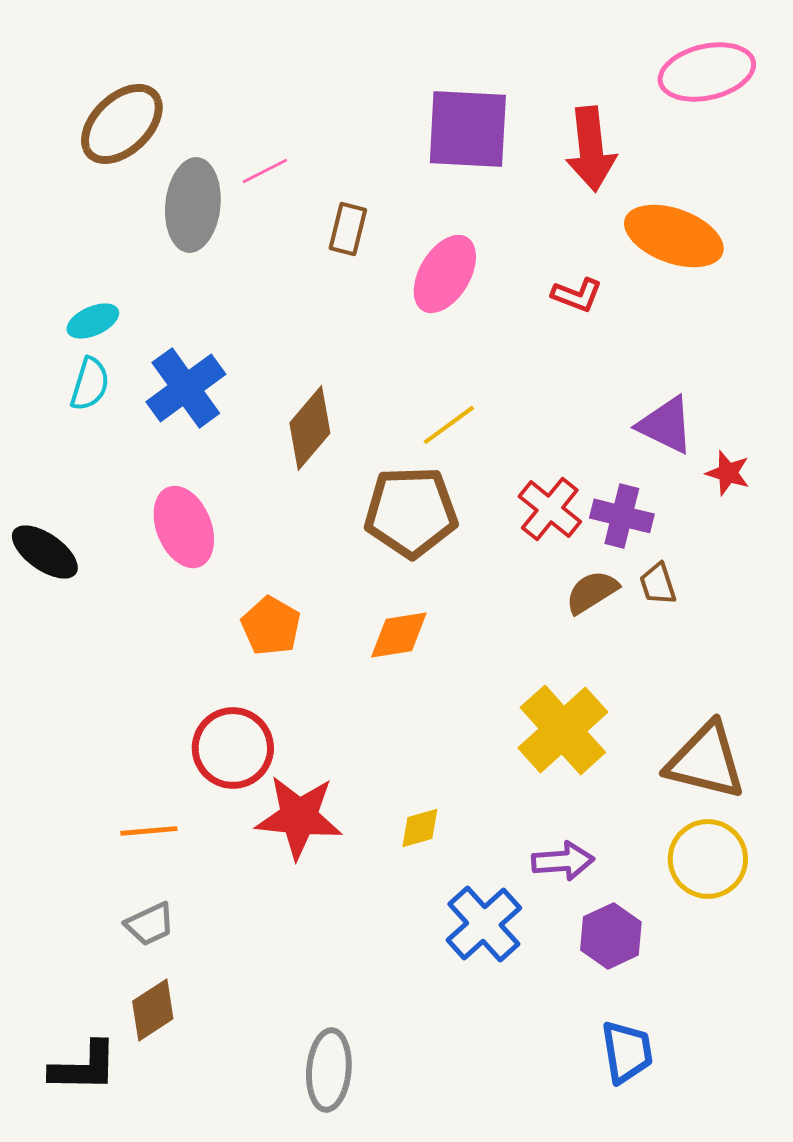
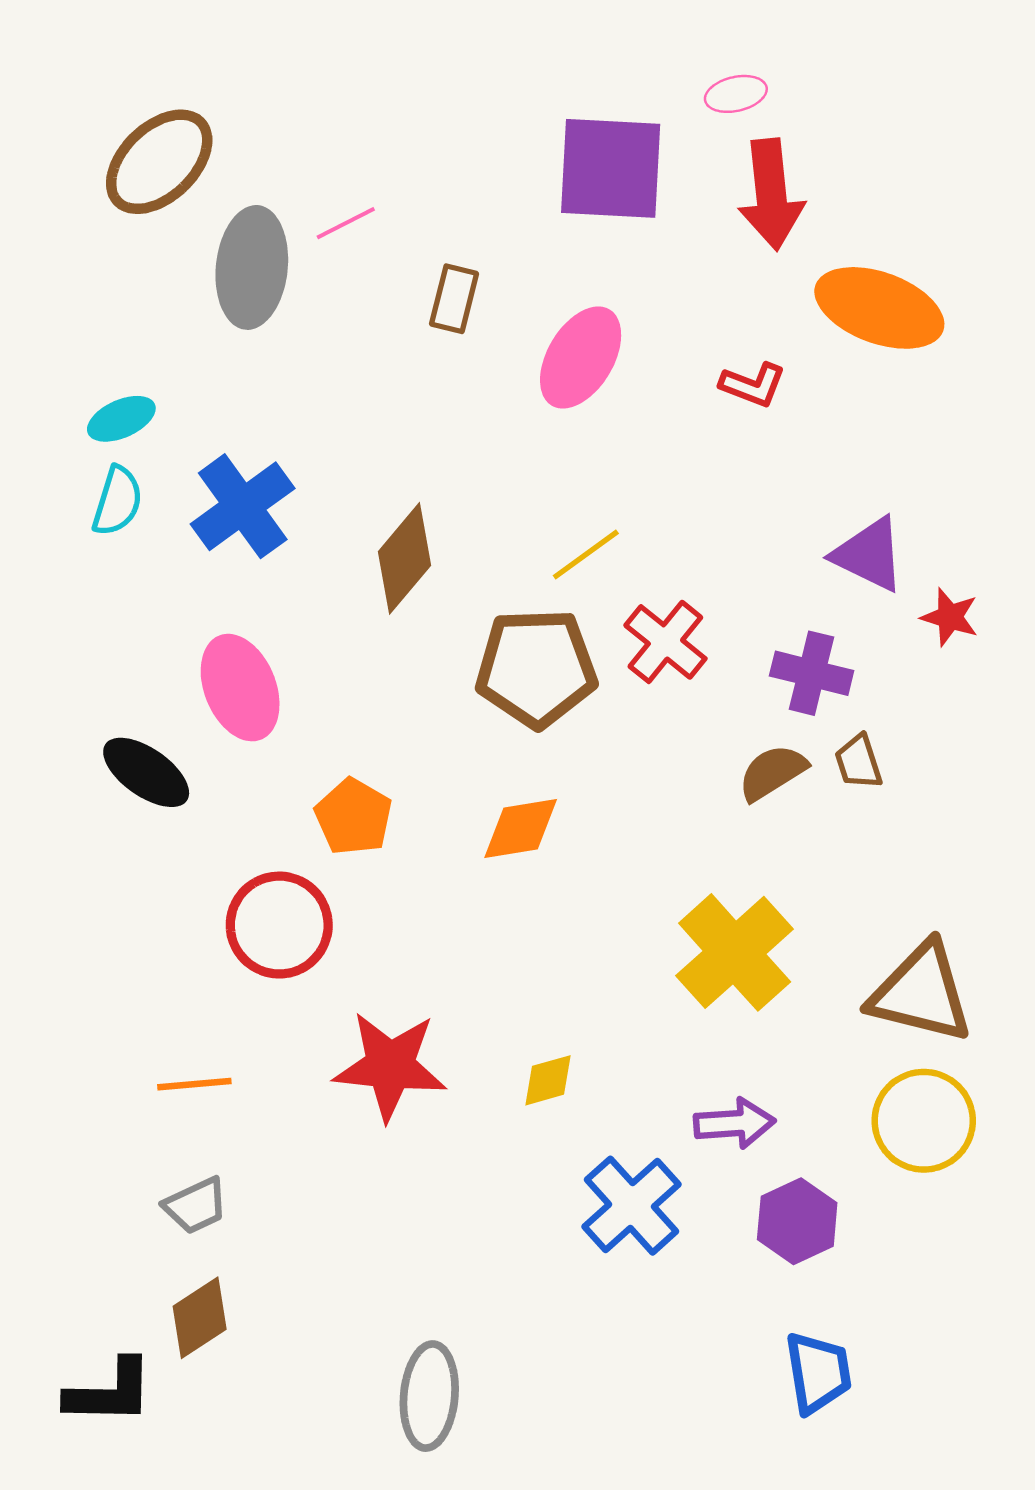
pink ellipse: (707, 72) -> (736, 94), moved, size x0.5
red cross: (550, 509) -> (665, 642), moved
black ellipse: (45, 552) -> (146, 772), moved
red circle: (233, 748) -> (279, 925), moved

